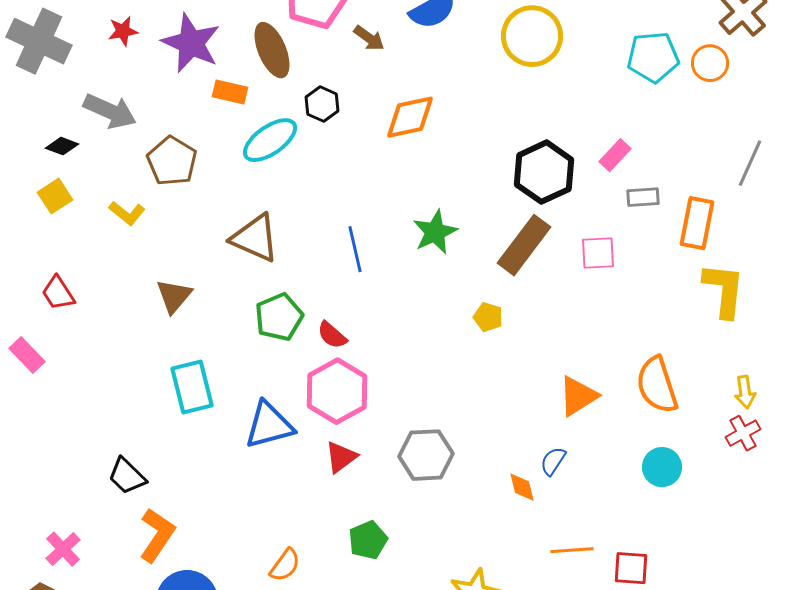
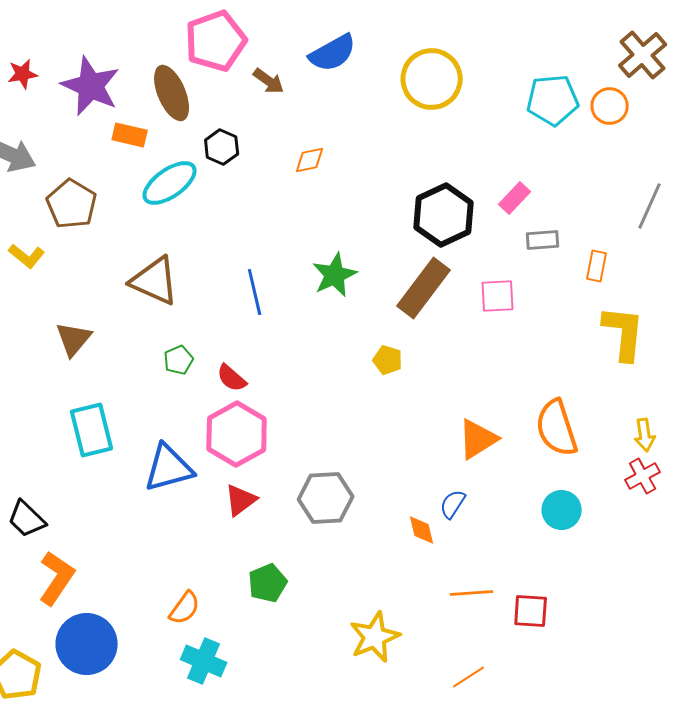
orange diamond: (410, 117) -> (310, 160), size x0.6
orange rectangle: (697, 223) -> (597, 266), size x0.6
green pentagon: (279, 317) -> (179, 360), size x0.6

